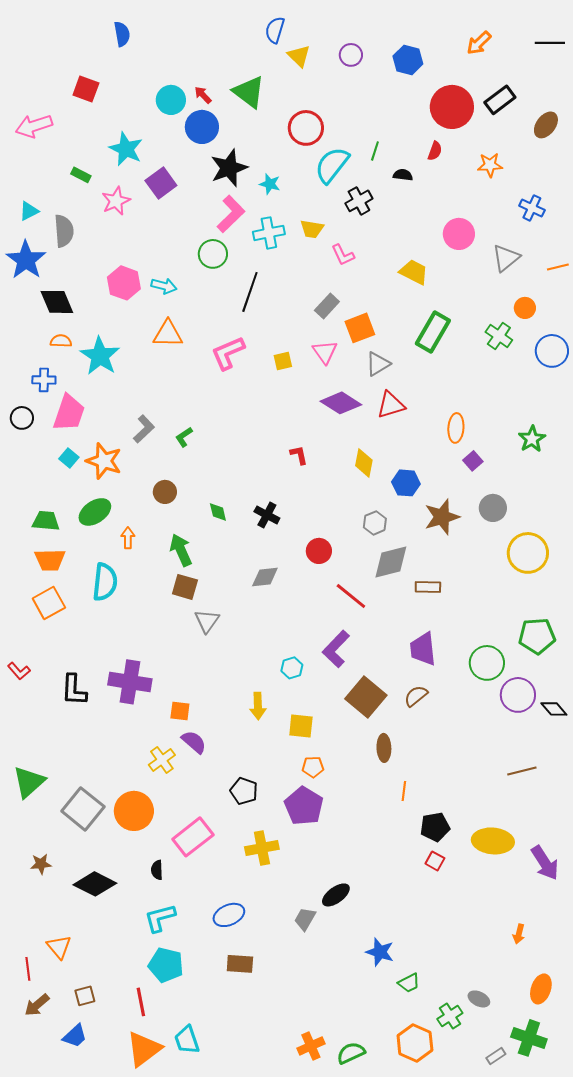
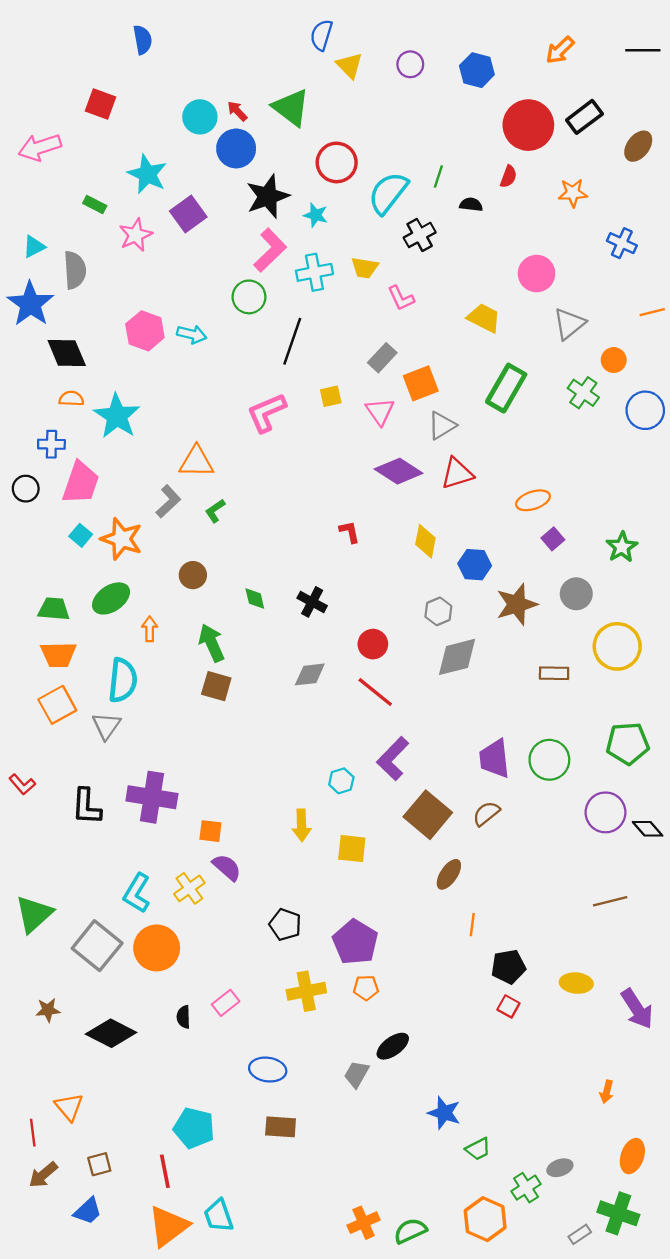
red circle: (306, 128) -> (337, 162), moved
gray triangle: (506, 258) -> (569, 324), moved
orange triangle: (168, 334) -> (196, 462), moved
yellow square: (283, 361) -> (331, 396), moved
orange ellipse: (456, 428) -> (533, 500), turned 68
green star: (532, 439) -> (622, 547), moved
brown rectangle: (428, 587) -> (554, 673), moved
red line: (351, 596) -> (375, 692), moved
gray triangle: (207, 621) -> (106, 726), moved
green circle: (487, 663) -> (549, 760), moved
brown ellipse: (384, 748) -> (449, 874), turned 36
orange pentagon: (313, 767) -> (366, 988), moved
pink rectangle: (193, 837) -> (226, 1003), moved, size x0.6
yellow ellipse: (493, 841) -> (576, 983), size x0.7
blue ellipse: (229, 915) -> (268, 1070), turned 32
cyan L-shape: (160, 918) -> (137, 893), moved, turned -44
gray ellipse: (479, 999) -> (560, 1168), turned -45

